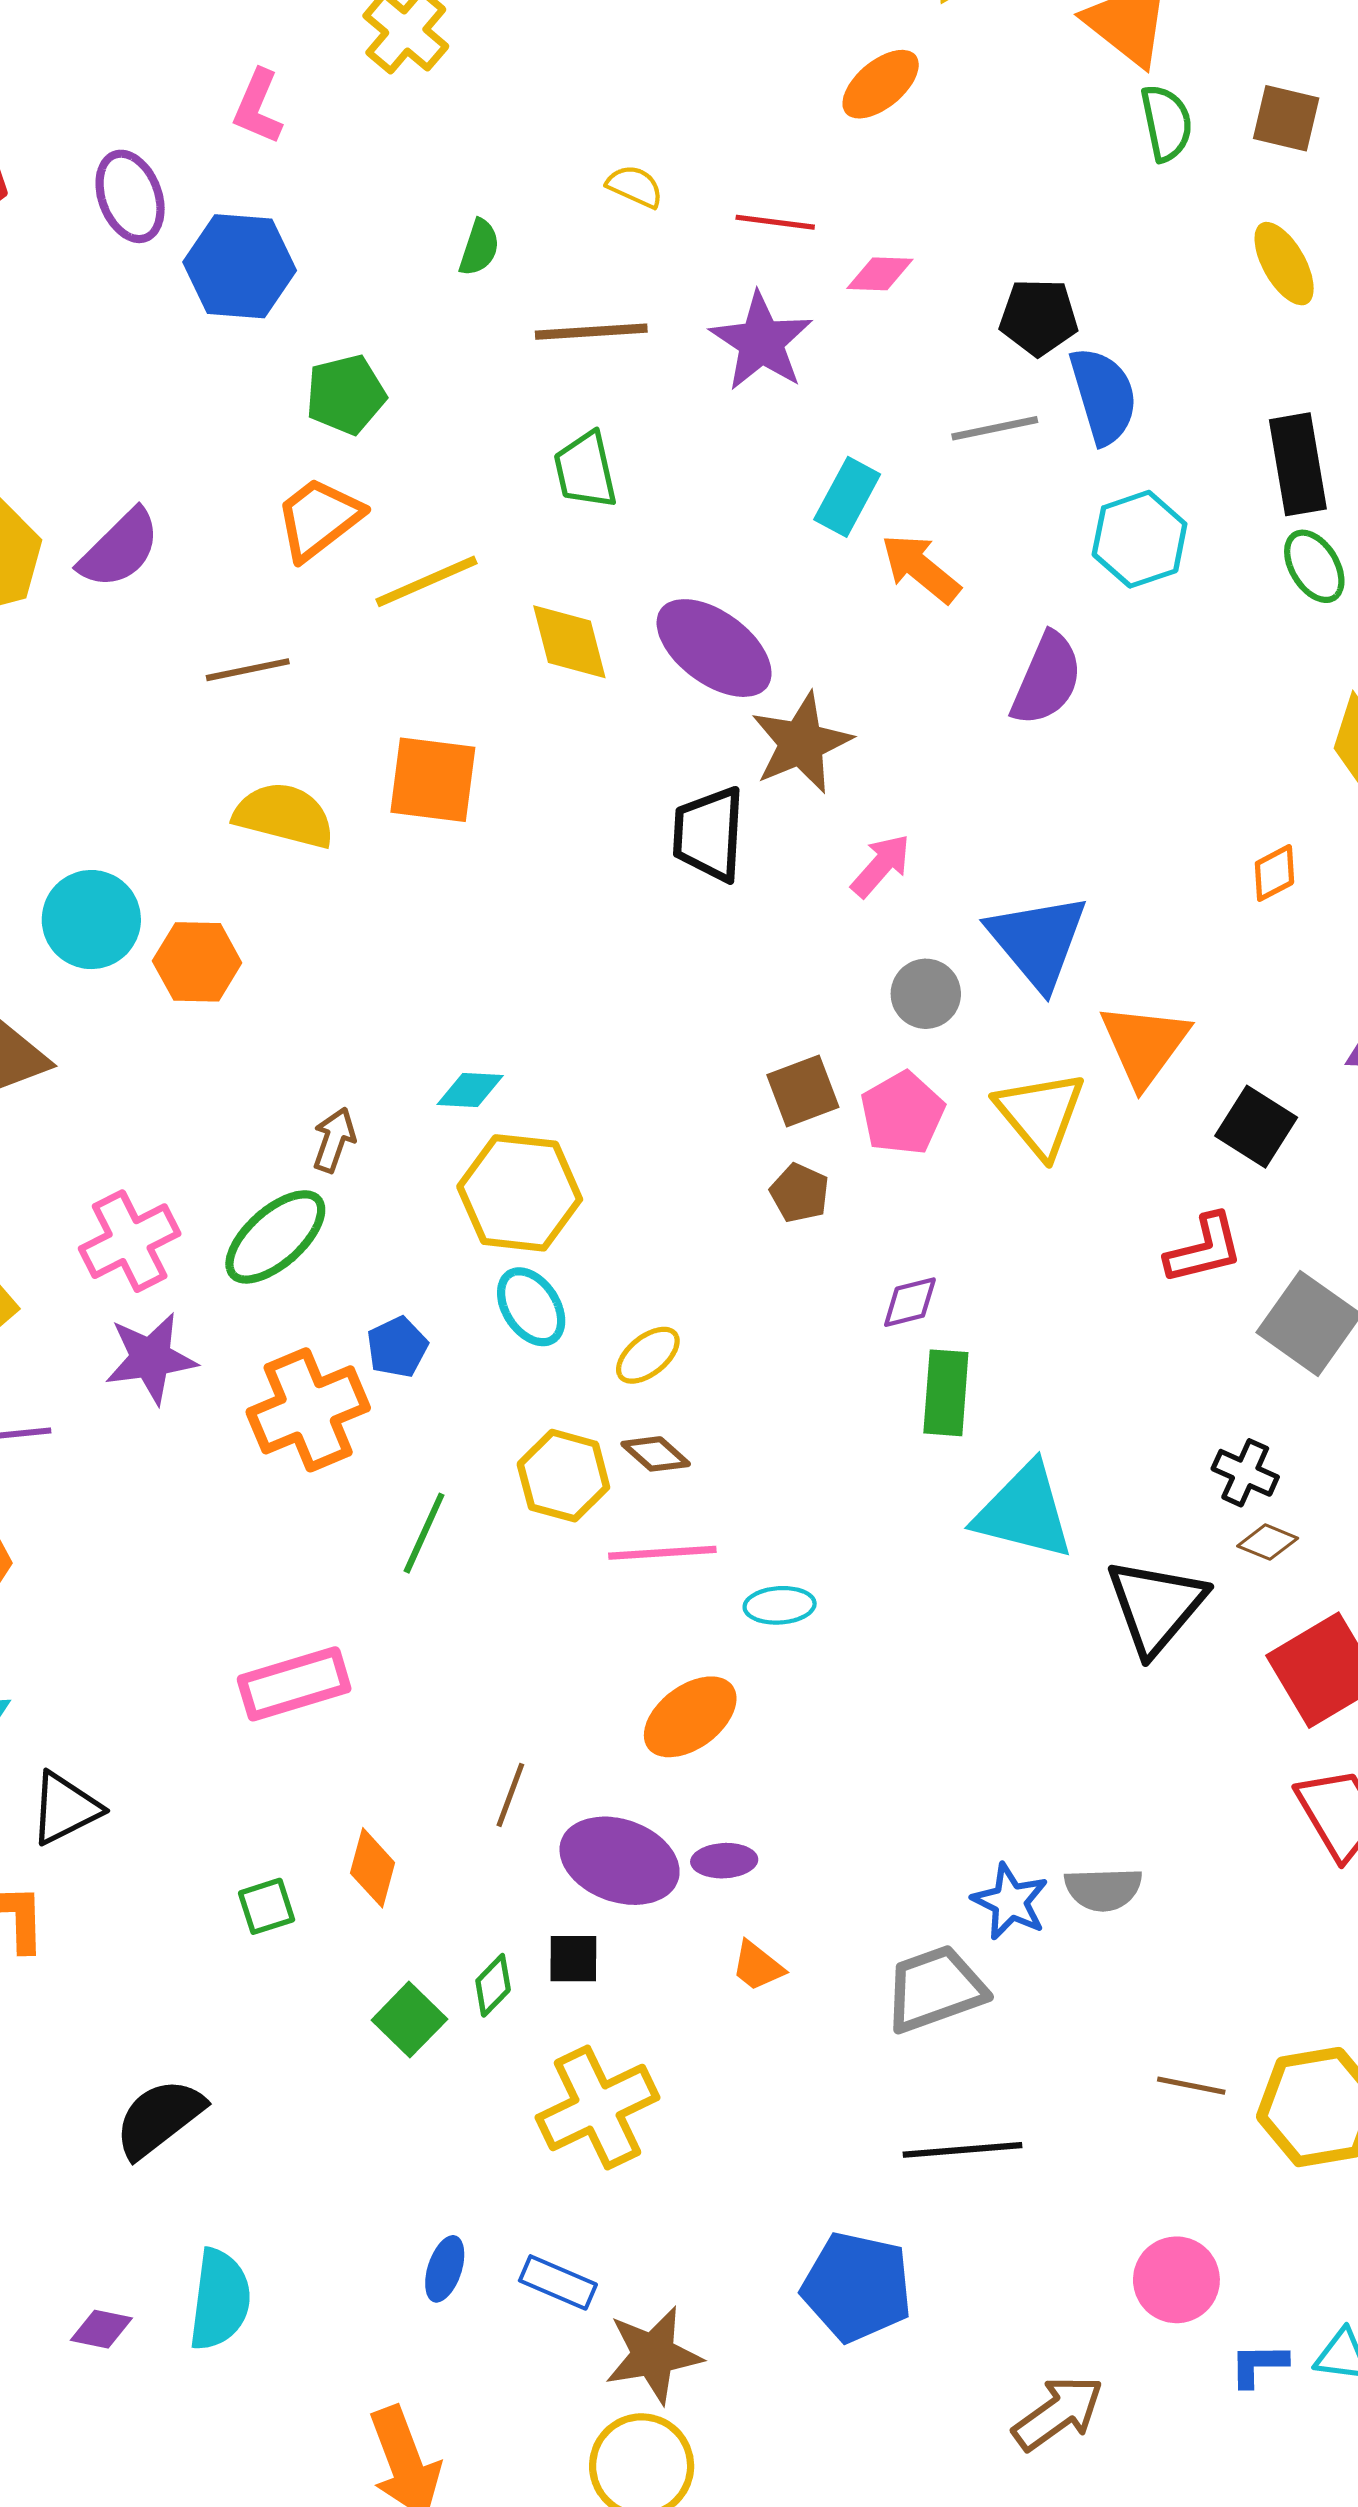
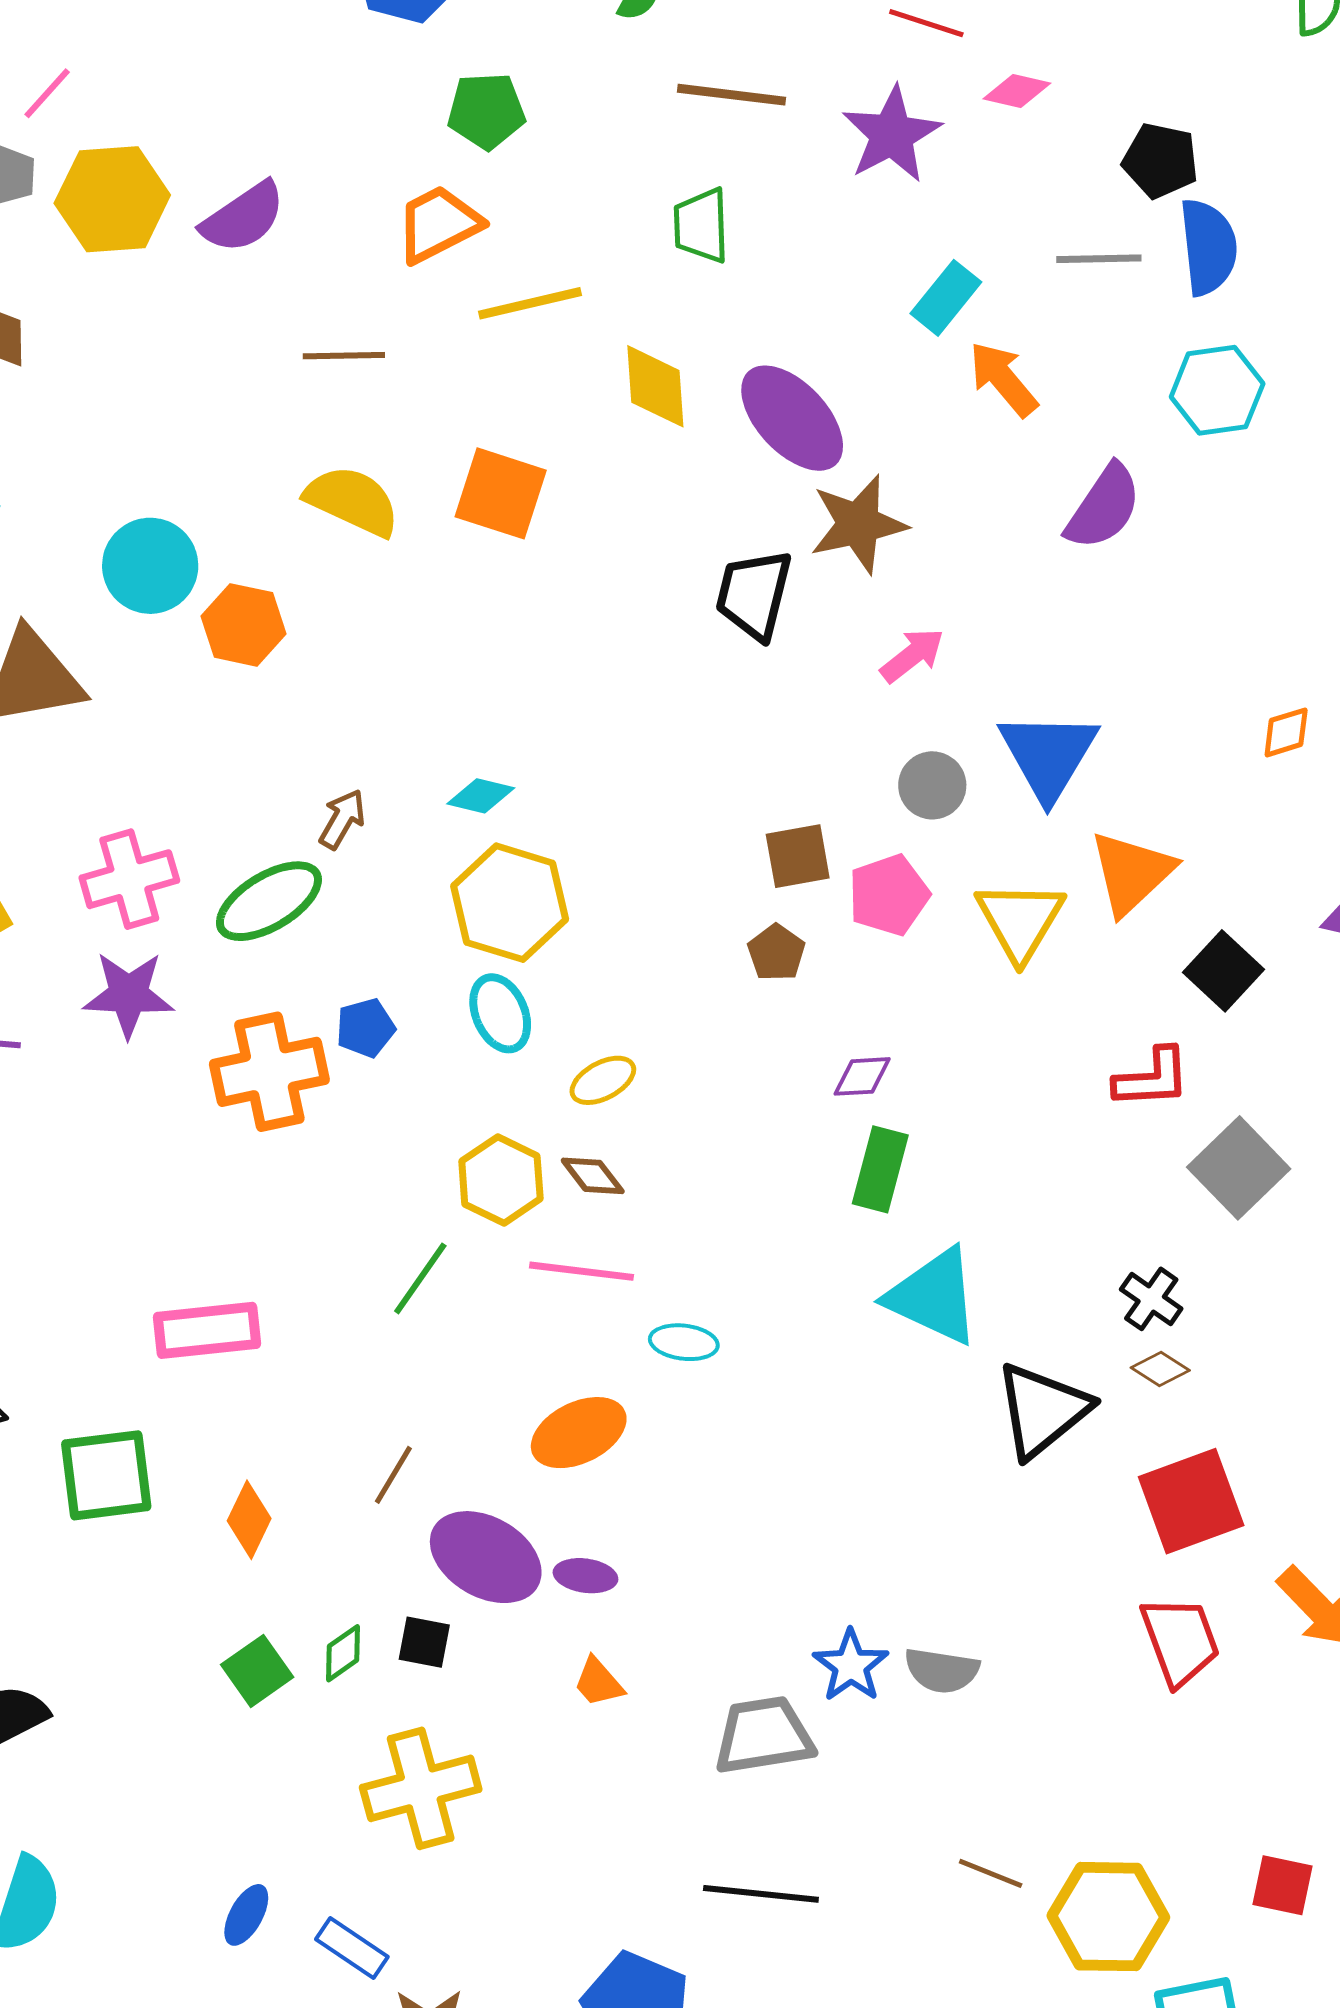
green line: (424, 1533) -> (420, 1278), moved
green square: (267, 1906) -> (106, 1475), moved, size x1.8

